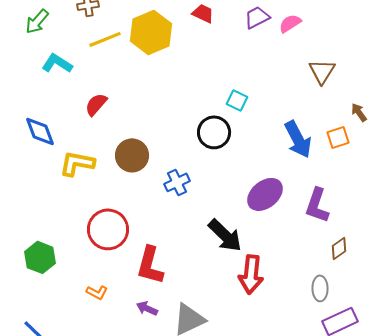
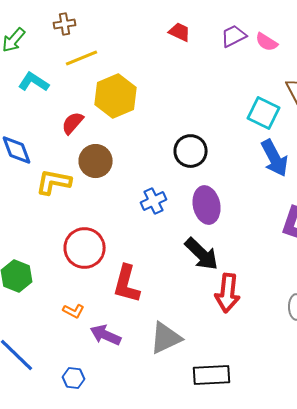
pink semicircle: (290, 23) -> (267, 42), turned -115
yellow hexagon: (151, 32) -> (116, 96), moved
cyan square: (237, 100) -> (264, 113), moved, size x1.5
brown circle: (132, 155) -> (96, 161), moved
purple ellipse: (265, 194) -> (207, 205), moved, turned -63
purple arrow: (147, 308) -> (106, 335), moved, size x1.4

